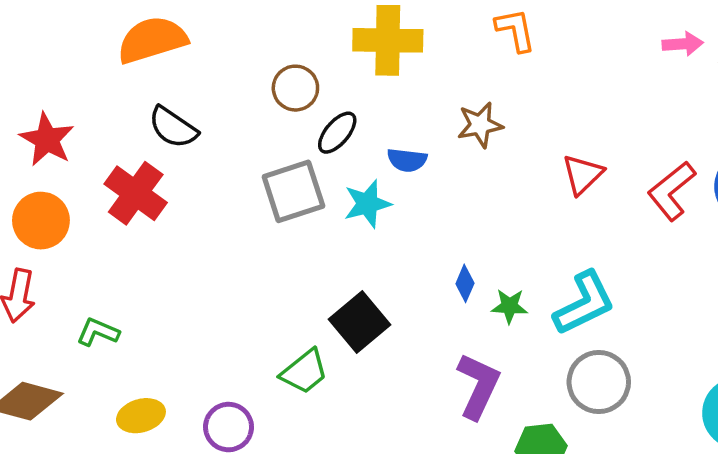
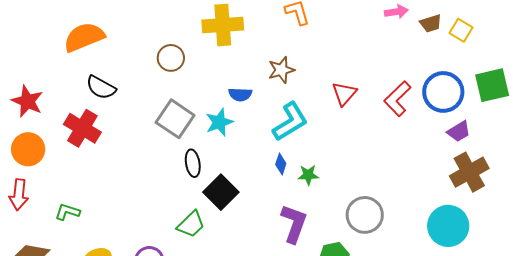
black ellipse: (337, 133) -> (193, 163), moved, turned -44
gray square: (293, 191) -> (175, 119), turned -33
cyan L-shape: (584, 303) -> (290, 122), moved

